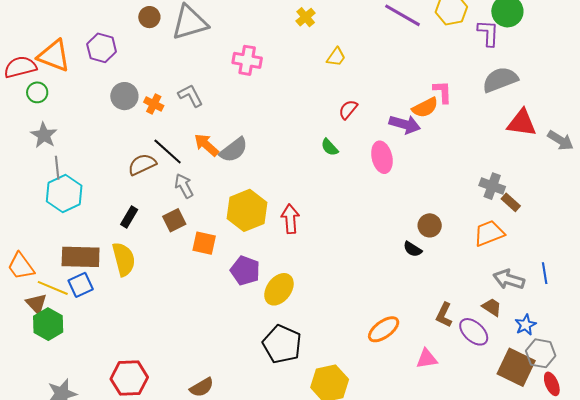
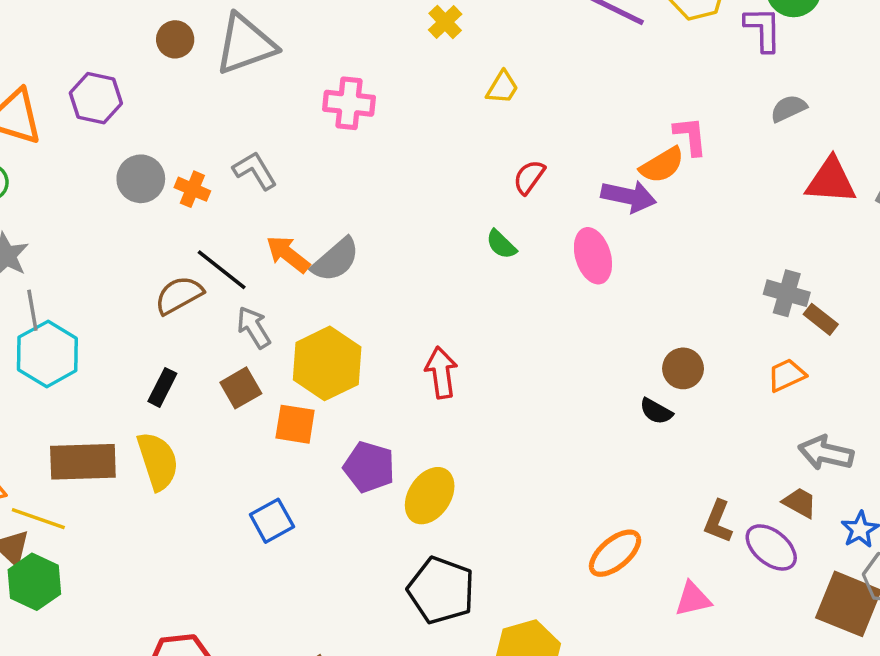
gray semicircle: (500, 80) -> (789, 108), size x0.6
yellow hexagon: (247, 210) -> (327, 363), moved
orange trapezoid: (489, 233) -> (787, 375), size x0.7
blue square: (81, 285) -> (272, 521), moved

